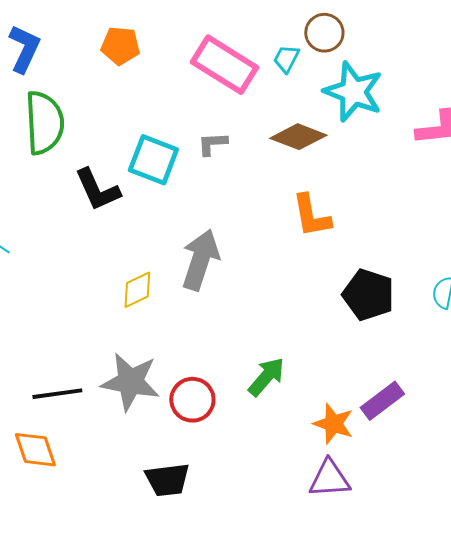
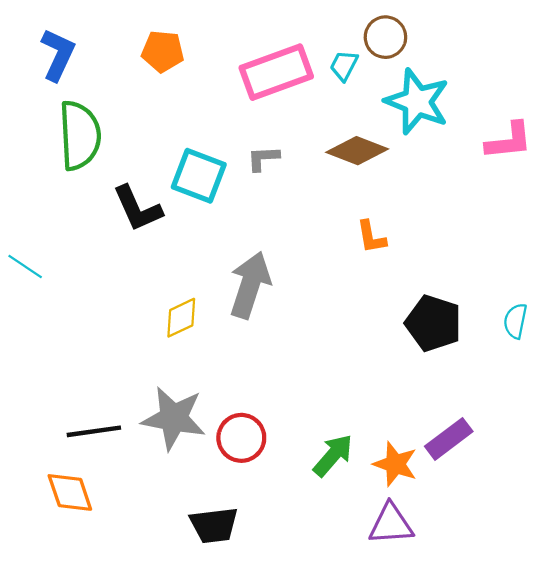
pink rectangle: (224, 65) -> (276, 72), turned -52
orange L-shape: (311, 216) -> (371, 237), size x0.7
green arrow: (266, 377) -> (333, 455), moved

